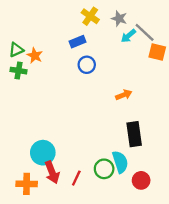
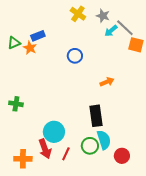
blue rectangle: (77, 42) -> (38, 36), moved
green cross: (18, 71) -> (16, 104), moved
black rectangle: (134, 134) -> (96, 116), moved
cyan circle: (43, 153) -> (54, 132), moved

